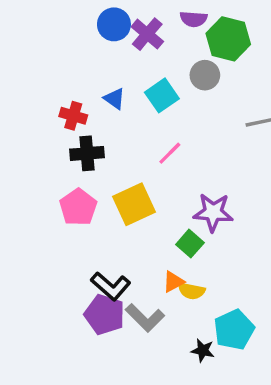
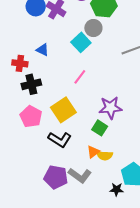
cyan square: (162, 95) -> (81, 42), moved
black L-shape: (111, 286) -> (60, 139), moved

